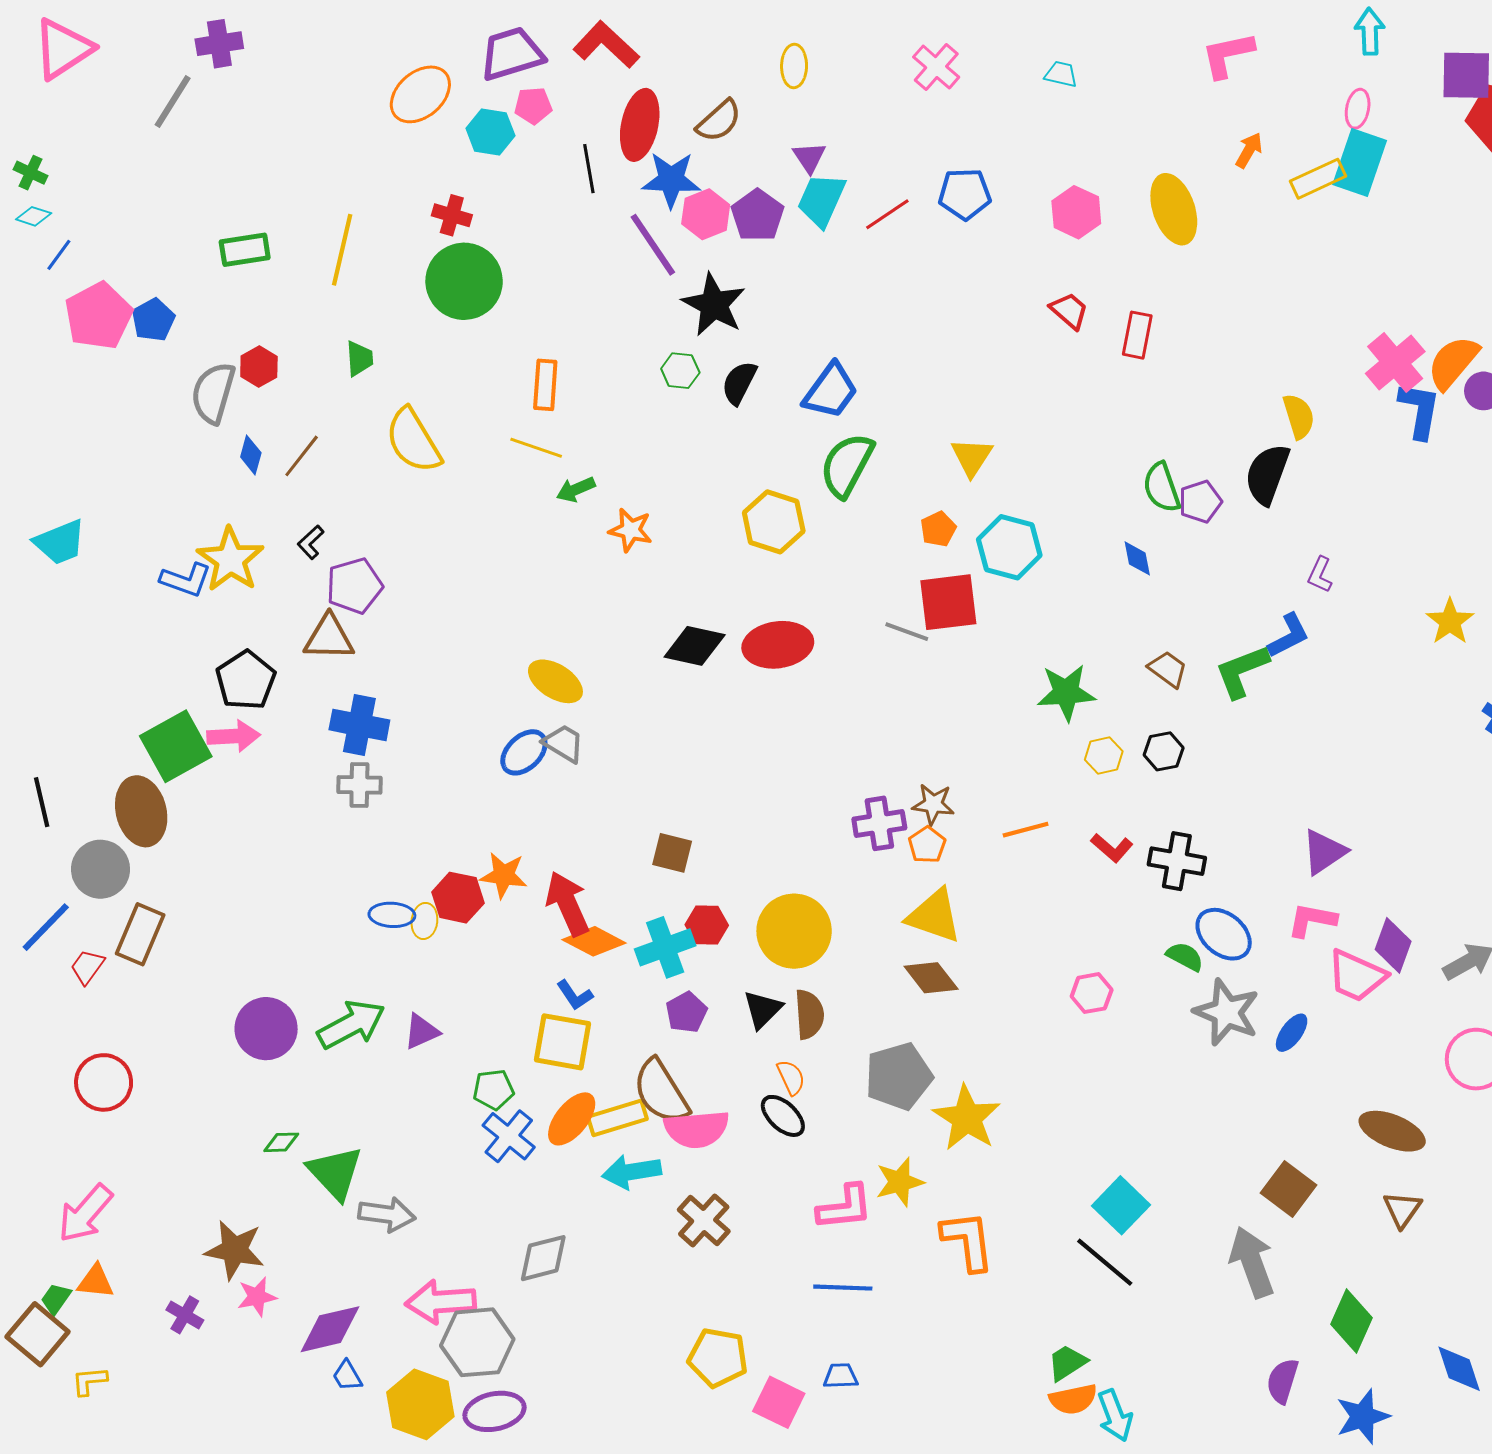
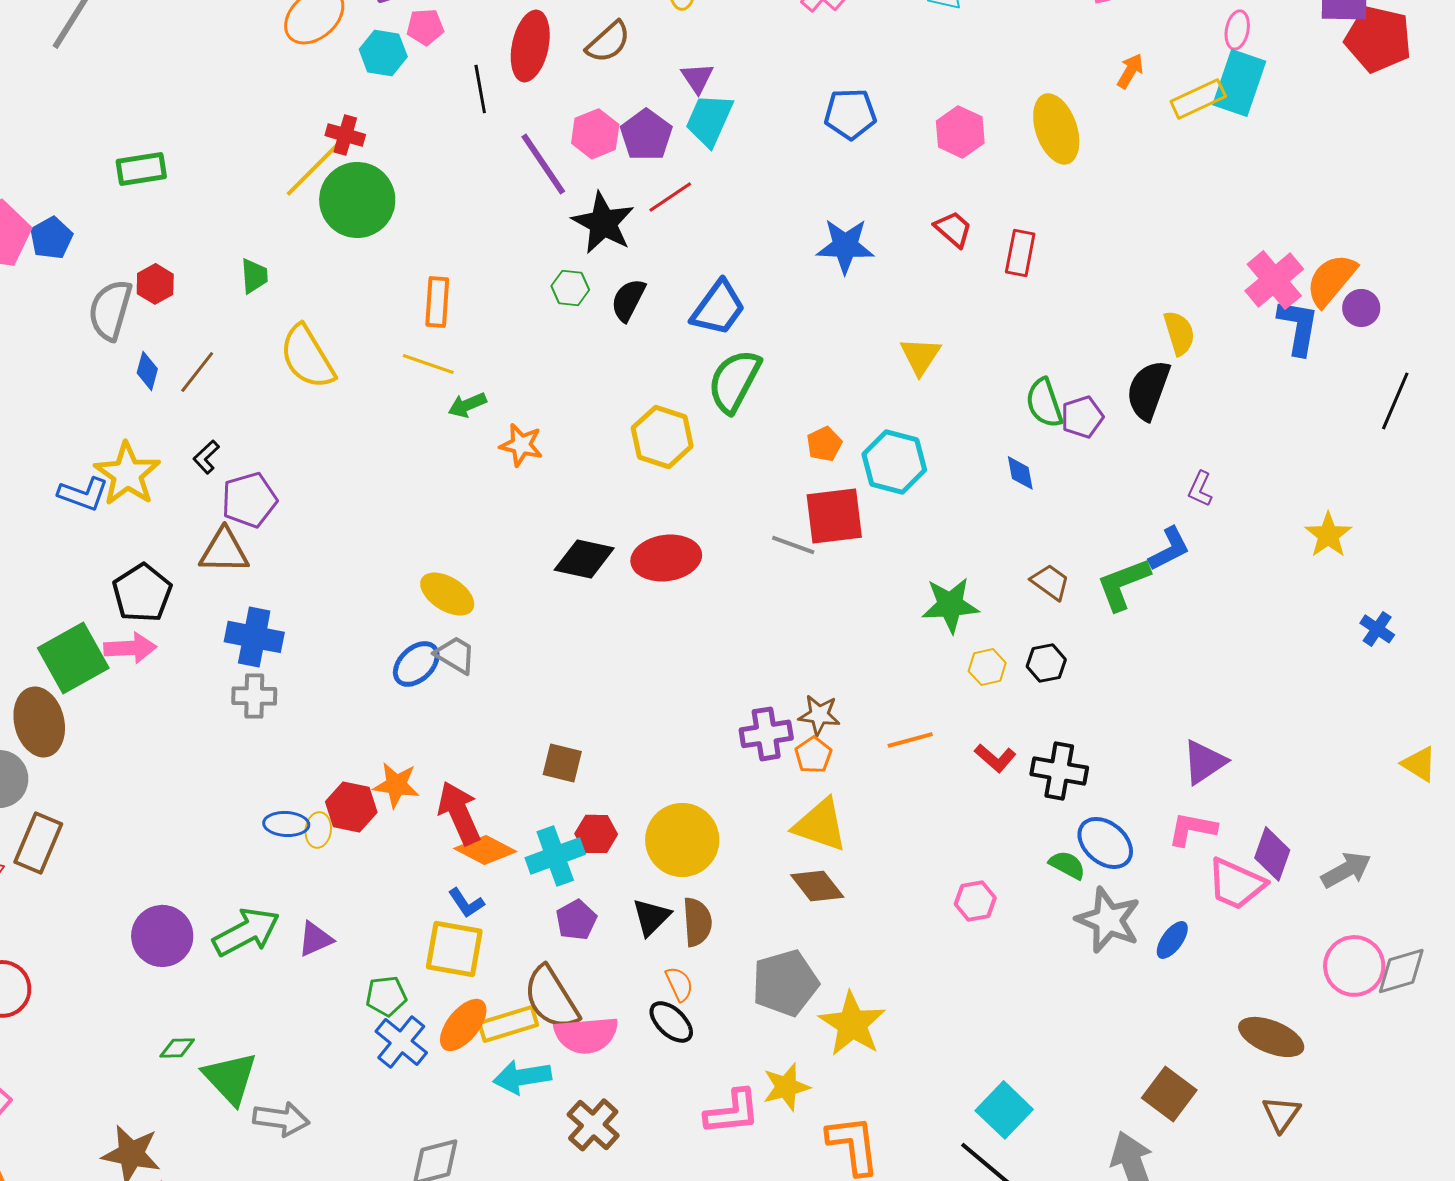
blue star: (671, 180) -> (845, 246), moved
red line: (887, 214) -> (670, 197), moved
yellow line: (342, 250) -> (313, 169), moved, turned 32
yellow triangle: (972, 457) -> (920, 356), moved

